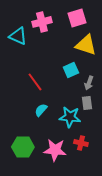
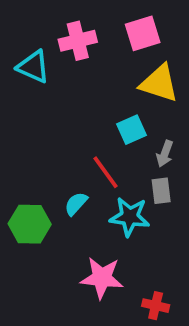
red line: (35, 82) -> (106, 172), moved
red cross: (81, 143) -> (156, 306), moved
green hexagon: (23, 147) -> (30, 224), moved

